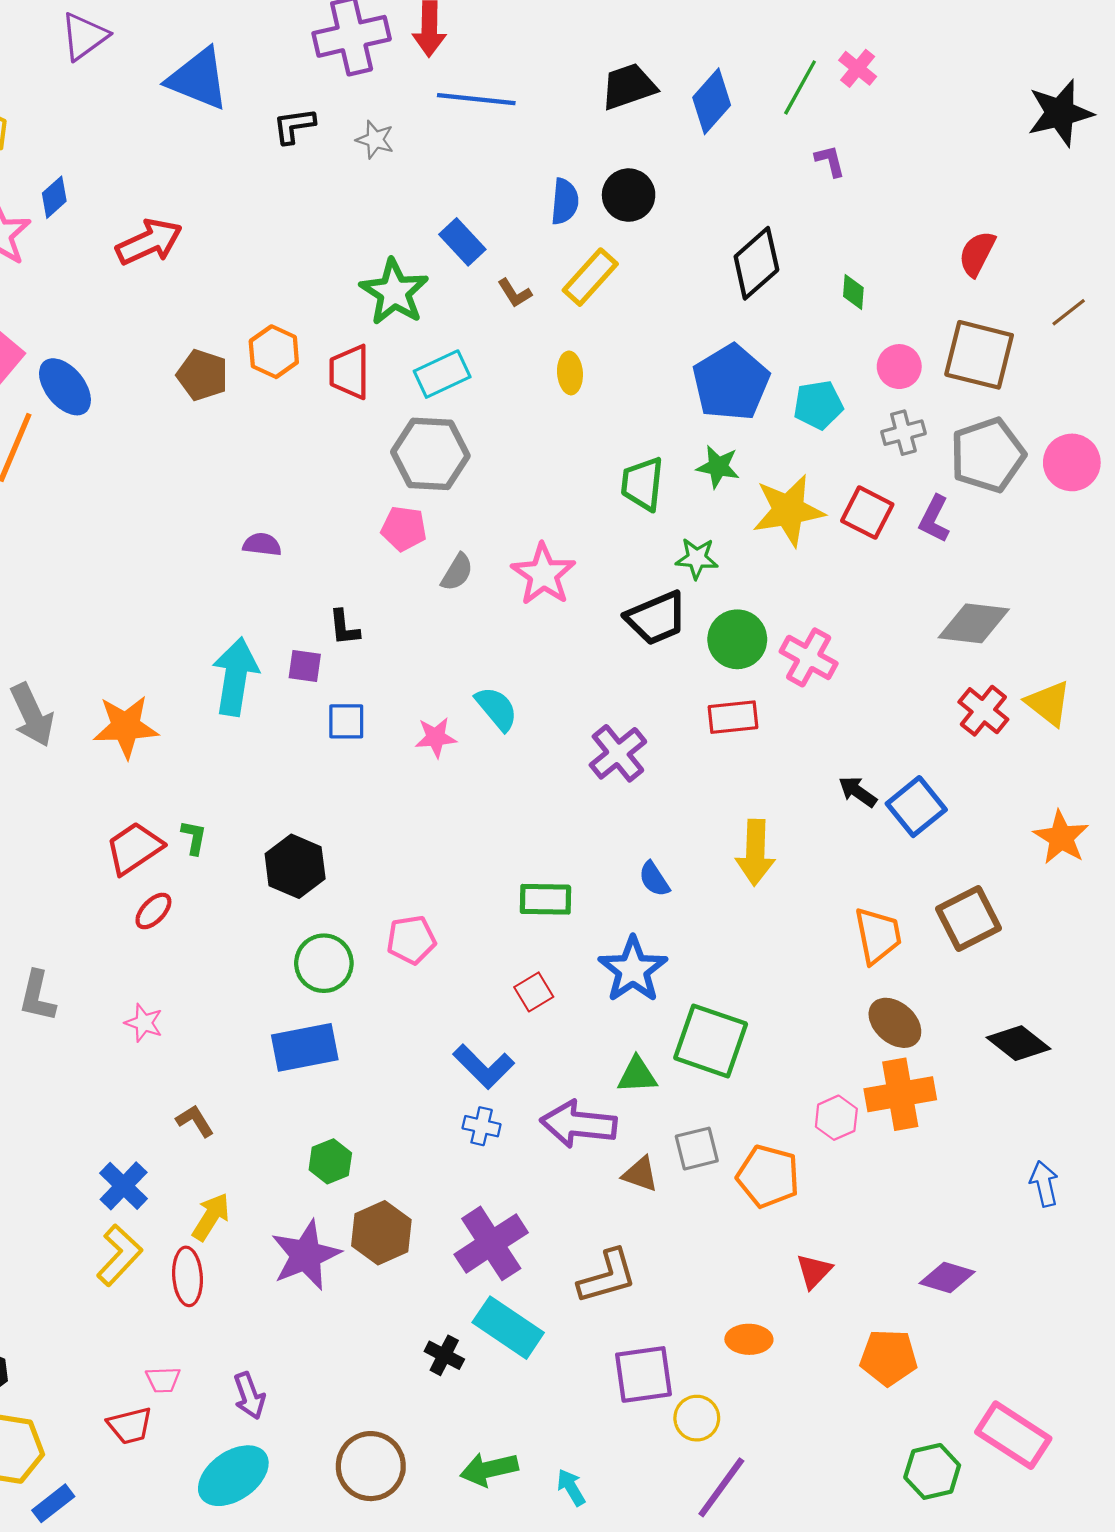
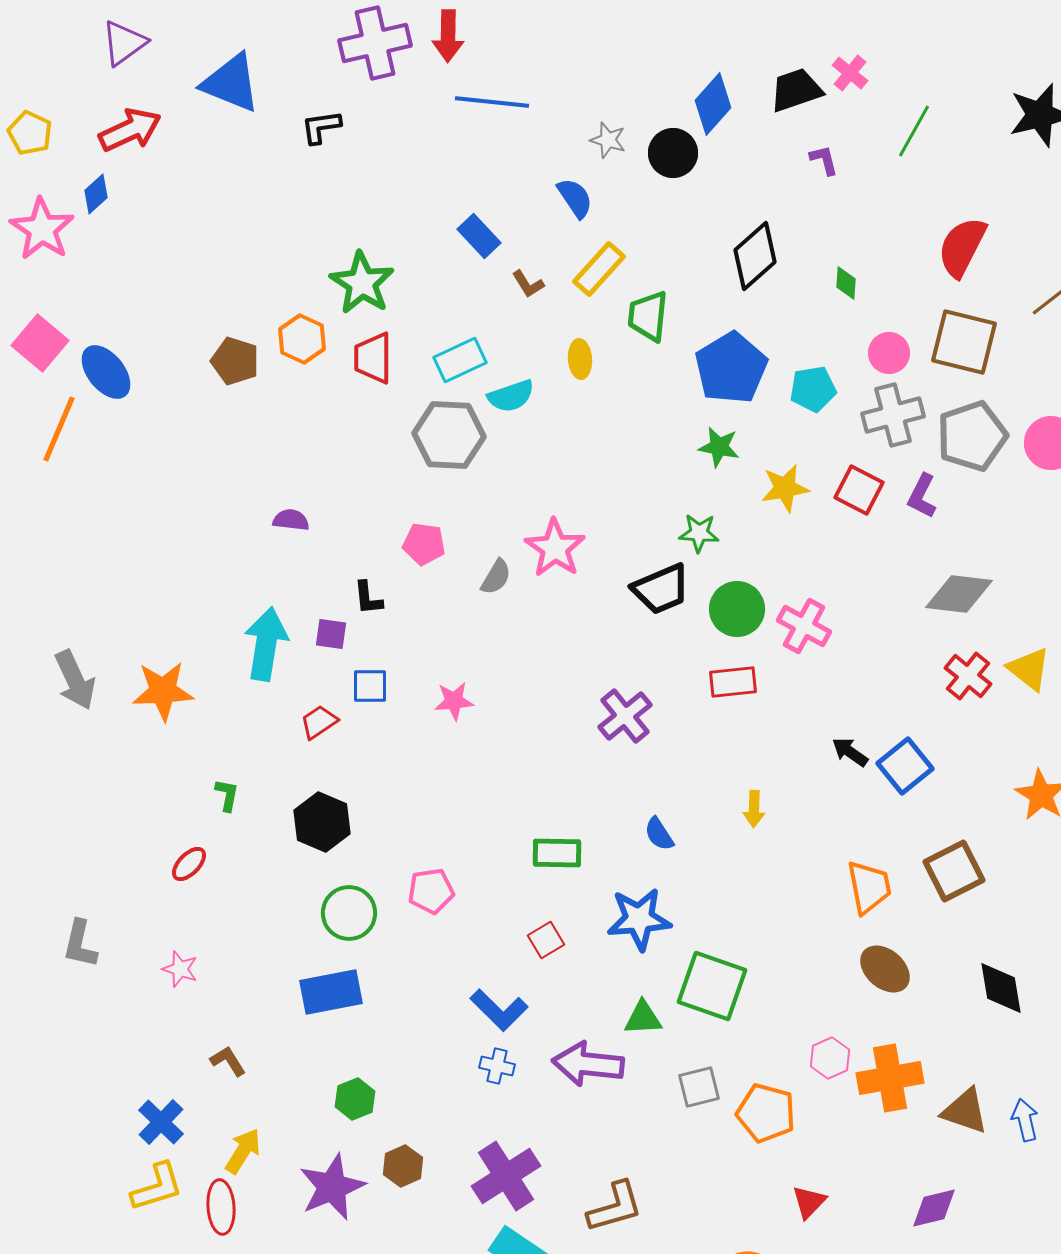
black trapezoid: (629, 86) -> (796, 90), moved
green line: (800, 87) -> (914, 131), moved
gray star: (375, 140) -> (608, 140), moved
black circle: (629, 195) -> (673, 153), moved
blue semicircle: (565, 201) -> (575, 198), turned -39
red arrow: (149, 242) -> (130, 130), moved
red semicircle: (977, 254) -> (962, 247), size x1.4
green star: (394, 292) -> (362, 283), moved
gray cross: (903, 433) -> (893, 415), size x1.5
green trapezoid: (642, 484) -> (648, 316), moved
yellow star: (788, 510) -> (785, 488), size x0.7
pink pentagon: (404, 529) -> (424, 544), moved
gray semicircle: (457, 572) -> (496, 577), moved
cyan semicircle: (496, 709) -> (511, 396), moved, turned 111
red trapezoid: (134, 848) -> (319, 722), moved, size x0.7
yellow arrow: (755, 852) -> (754, 809), size x0.6
blue star: (633, 970) -> (639, 919), turned 30
black diamond: (1019, 1043) -> (1001, 988), turned 42
orange cross: (900, 1094) -> (890, 1078), moved
brown triangle: (640, 1174) -> (965, 1111), moved, size x1.4
brown hexagon: (381, 1233) -> (403, 1166), size x0.7
yellow L-shape: (119, 1255) -> (157, 1187), turned 30
purple diamond: (947, 1277) -> (934, 1208), turned -30

